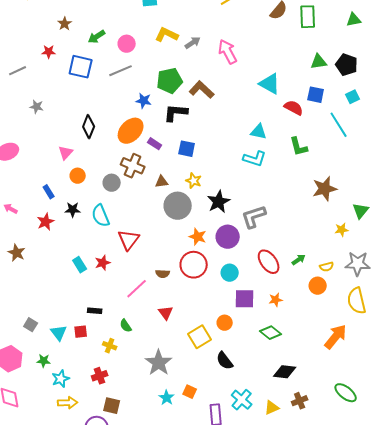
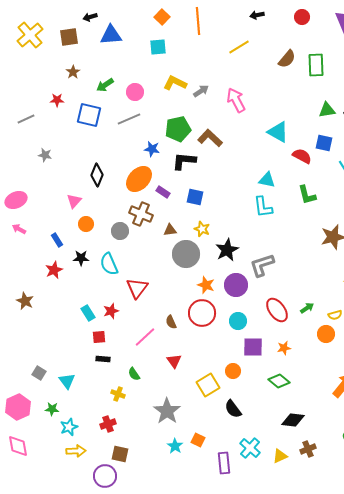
cyan L-shape: (255, 159) -> (263, 207), turned 65
pink arrow: (11, 209) -> (19, 229), moved
brown semicircle: (163, 274) -> (171, 322), turned 64
red square: (81, 332) -> (99, 337), moved

